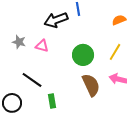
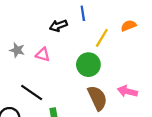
black arrow: (56, 20) -> (58, 26), size x0.7
yellow line: (115, 52) -> (102, 38), moved

